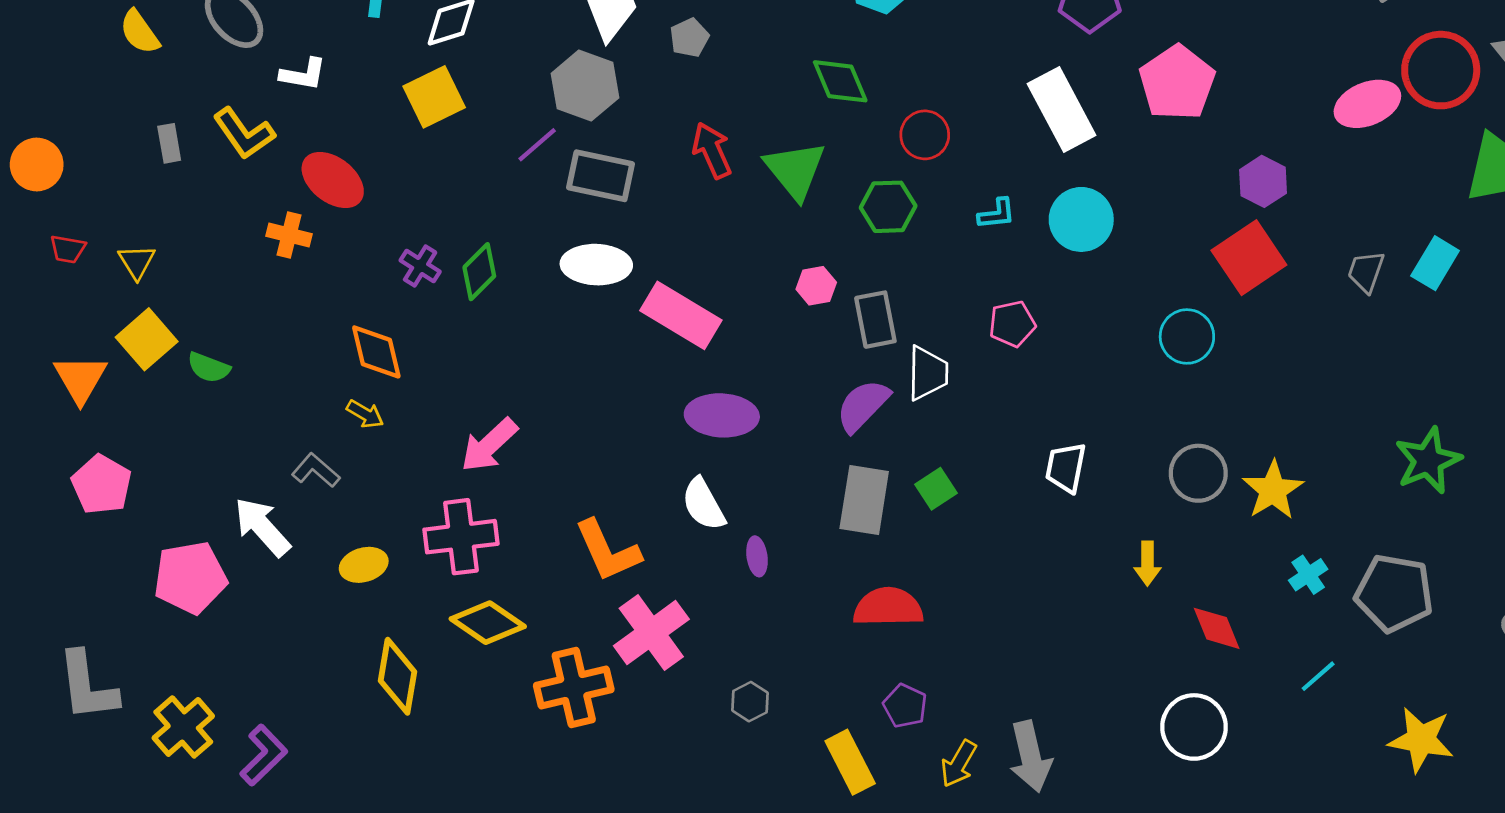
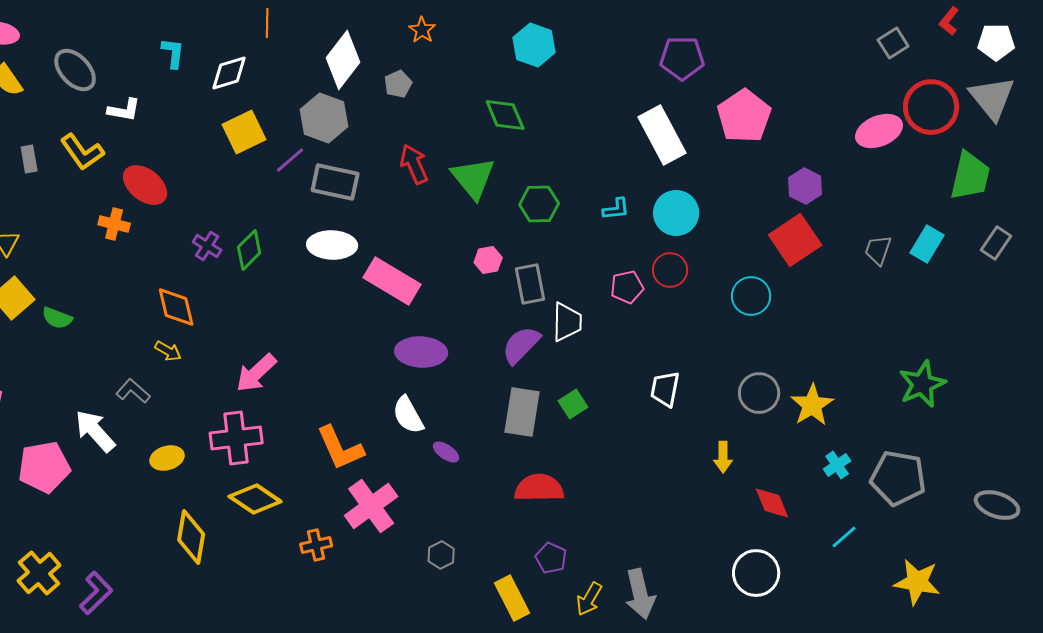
yellow square: (434, 97) -> (244, 132), moved
red circle: (925, 135) -> (670, 270), moved
purple ellipse: (757, 556) -> (446, 452), turned -48
orange cross: (574, 687) -> (316, 545), size x0.6

